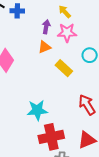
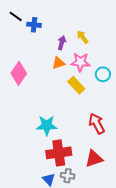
yellow arrow: (65, 12) -> (83, 37), moved
pink star: (67, 33) -> (80, 62), moved

